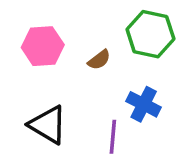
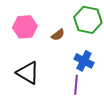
purple line: (113, 137) -> (76, 85), moved

